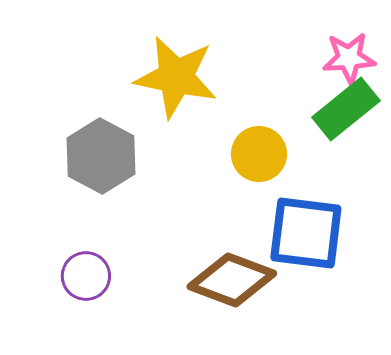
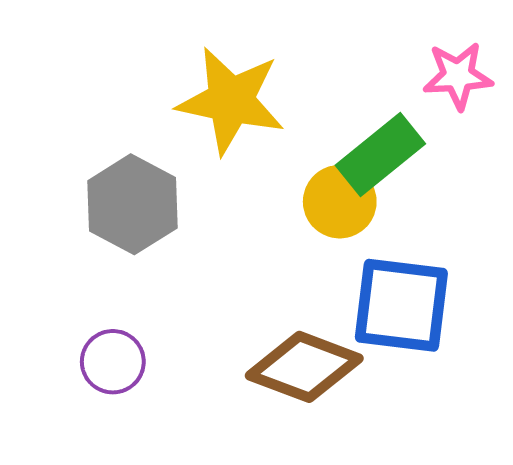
green rectangle: (346, 109) -> (380, 154), moved

